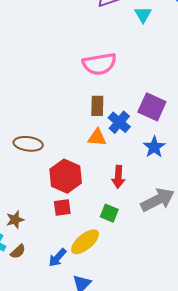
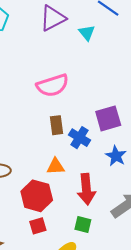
purple square: (152, 107) -> (108, 118), turned -32
orange triangle: (97, 137) -> (56, 166), moved
red arrow: (118, 177) -> (86, 189), size x1.4

